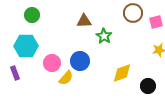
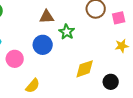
blue circle: (80, 61) -> (43, 45), moved
yellow semicircle: (66, 78) -> (33, 86), moved

